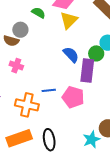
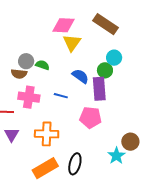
green semicircle: (38, 13) -> (42, 65), moved
pink cross: (16, 66) -> (29, 97), size x1.5
blue line: (49, 90) -> (61, 96), moved, turned 32
black ellipse: (49, 140) -> (75, 164), turned 35

